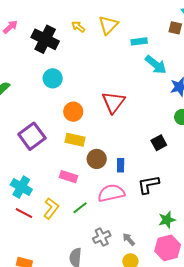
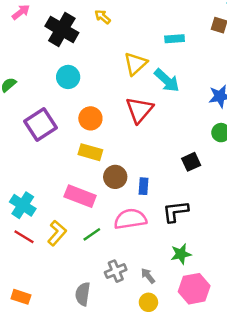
yellow triangle: (108, 25) -> (135, 64), moved
cyan arrow: (156, 65) -> (167, 80), moved
purple square: (32, 136) -> (41, 124), moved
pink rectangle: (68, 177) -> (80, 196), size x1.4
green star: (167, 220) -> (181, 254), moved

